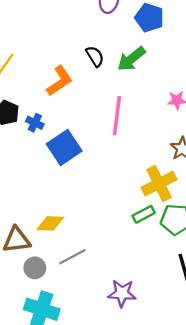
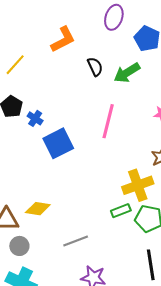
orange L-shape: (60, 81) -> (63, 39), moved
gray line: (72, 257) -> (76, 241), moved

